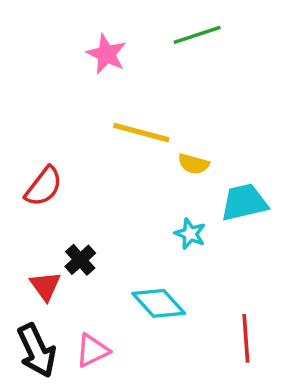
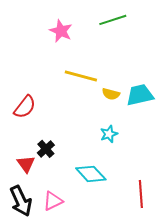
cyan trapezoid: (244, 202) -> (140, 95), moved
cyan star: (190, 234) -> (109, 134), turned 30

